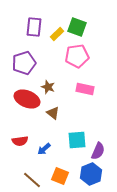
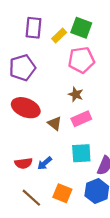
brown star: (48, 87) -> (76, 94), moved
pink rectangle: (85, 89) -> (81, 119), moved, turned -36
red semicircle: (20, 141) -> (24, 163), moved

